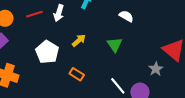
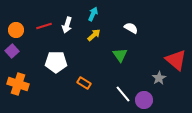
yellow arrow: (79, 40) -> (94, 35), moved
white pentagon: (47, 52) -> (56, 62), turned -30

